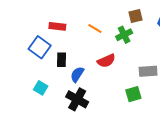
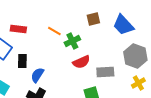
green cross: (124, 35) -> (72, 41), moved
red semicircle: (106, 61) -> (81, 62), moved

